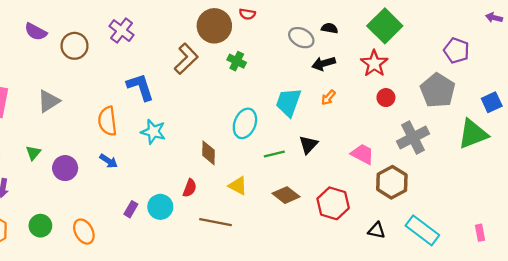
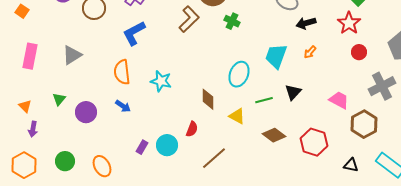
blue L-shape: (140, 87) -> (134, 33), moved, turned -100
yellow triangle: (238, 186) -> (237, 116), moved
brown line: (216, 222) -> (214, 158), turned -52

